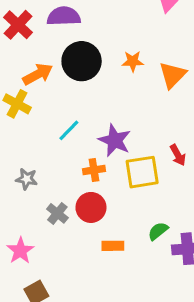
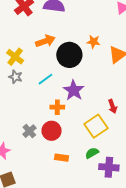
black circle: (82, 61) -> (69, 55), moved
orange arrow: (38, 74) -> (45, 41), moved
yellow square: (142, 172) -> (96, 126), moved, turned -35
gray star: (27, 179) -> (16, 77), moved

